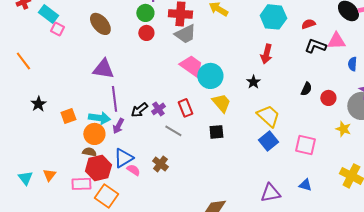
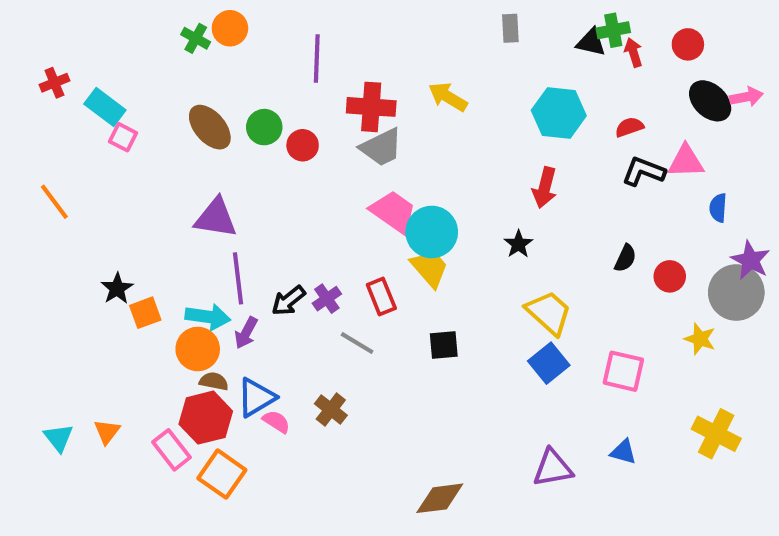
green circle: (145, 13) -> (264, 127), moved
yellow trapezoid: (221, 103) -> (430, 268), moved
black star: (38, 104) -> (117, 288), moved
brown semicircle: (89, 152) -> (214, 381), moved
pink rectangle: (81, 184) -> (171, 450), turned 54

